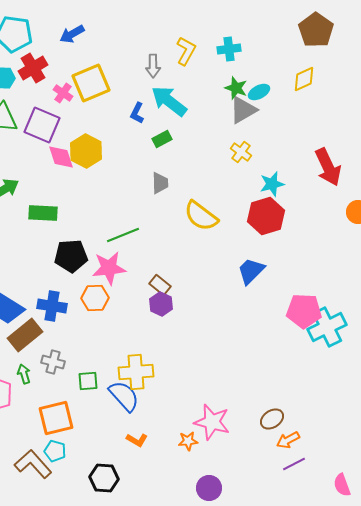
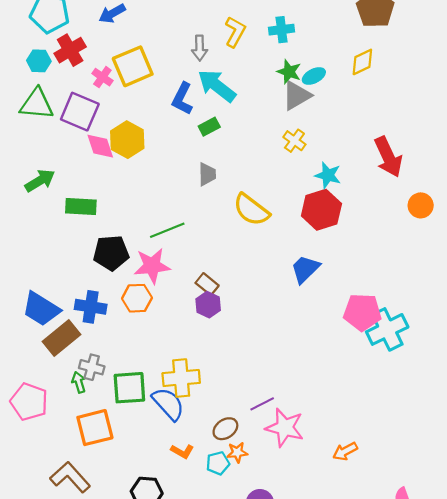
blue L-shape: (137, 113) -> (182, 99), size x1.4
cyan star: (272, 184) -> (328, 175), turned 30
green arrow: (24, 374) -> (79, 382), moved
green square: (88, 381) -> (129, 388), size x1.6
brown ellipse: (272, 419) -> (225, 429), moved
pink star: (212, 422) -> (285, 428), moved
cyan pentagon: (55, 451) -> (218, 463), moved, turned -30
purple line: (294, 464) -> (262, 404), moved

